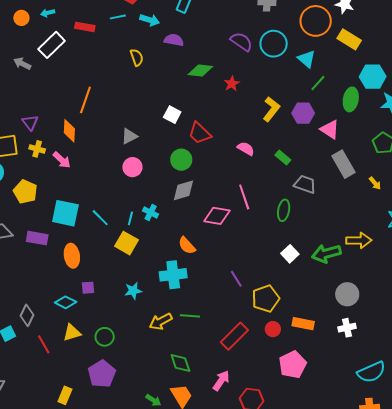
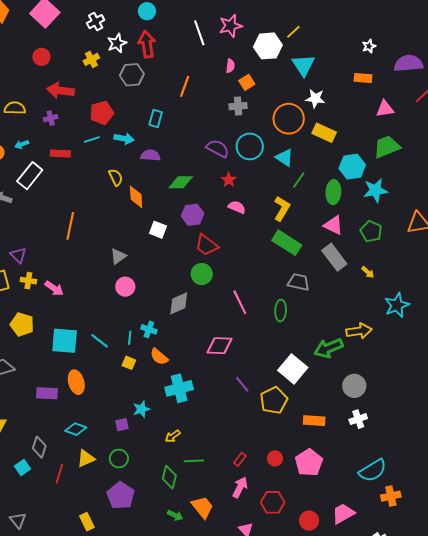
red star: (232, 84) -> (229, 180), moved
yellow L-shape: (271, 109) -> (282, 209), moved
purple hexagon: (303, 113) -> (193, 215), moved
pink triangle: (330, 130) -> (333, 225), moved
orange diamond: (69, 131) -> (136, 197), moved
red trapezoid: (200, 133) -> (207, 245), moved
pink semicircle: (246, 149) -> (237, 207), moved
green rectangle: (283, 158) -> (287, 243), moved, size x1.8
green circle: (181, 160) -> (202, 274), moved
pink diamond: (217, 216) -> (219, 346), moved
purple rectangle: (37, 238) -> (47, 393), moved
yellow square: (127, 243) -> (129, 363), size x0.6
orange semicircle: (187, 246) -> (159, 357), moved
white square: (290, 254) -> (293, 369), moved, size x1.6
purple square: (88, 288) -> (122, 425), moved
green line: (190, 316) -> (194, 461), moved
yellow arrow: (161, 321) -> (173, 436), size x0.7
red circle: (273, 329) -> (275, 458), moved
red rectangle: (234, 336) -> (240, 459), moved, size x0.5
red line: (44, 344) -> (59, 474), turned 54
green diamond: (180, 363) -> (169, 477), moved, turned 40
cyan semicircle: (371, 372) -> (373, 470), moved
yellow rectangle: (65, 395) -> (87, 522), turned -42

